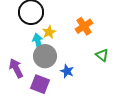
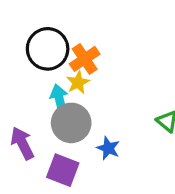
orange cross: (84, 26) -> (85, 59), moved

